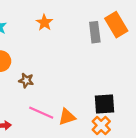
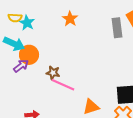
pink line: (41, 113) -> (63, 85), moved

